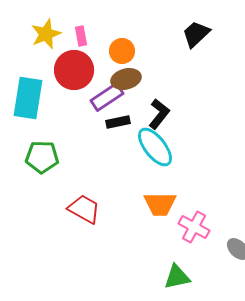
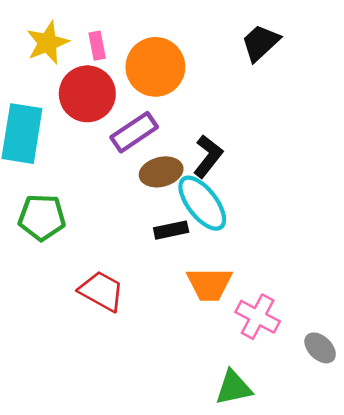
orange circle: (122, 51) -> (155, 67), size x1.6
brown ellipse: (126, 79) -> (161, 172), moved
black rectangle: (118, 122) -> (171, 230), moved

